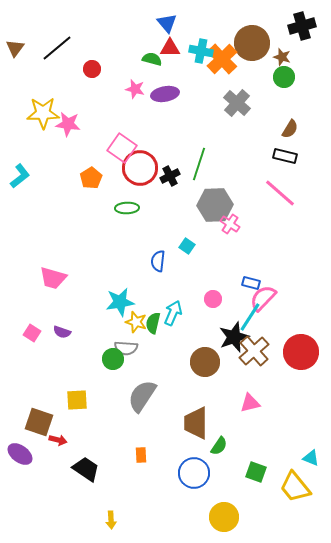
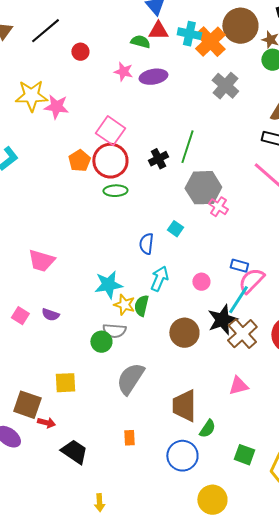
red circle: (140, 168) -> (110, 161), moved
cyan arrow: (173, 313) -> (159, 279), moved
brown circle: (205, 362) -> (184, 333), moved

